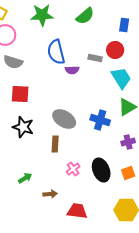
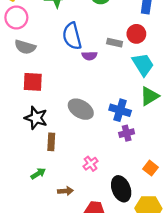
purple cross: (128, 142) -> (127, 133), moved
brown rectangle: (55, 144) -> (51, 142), moved
black ellipse: (101, 170) -> (121, 189), moved
orange square: (128, 173) -> (151, 168), turned -32

